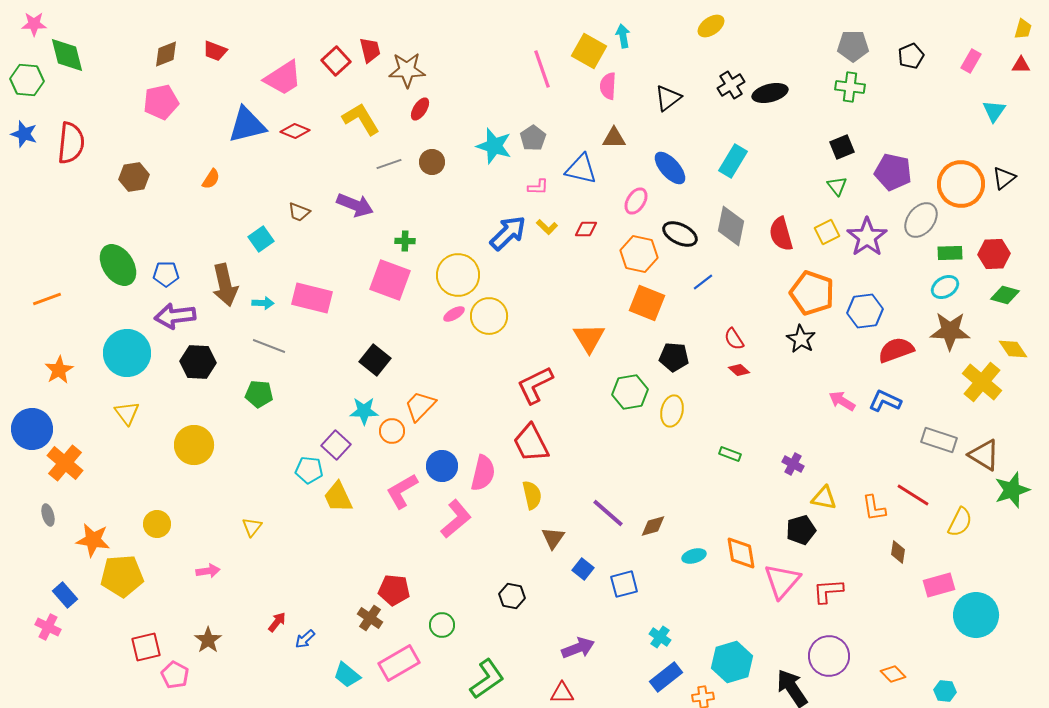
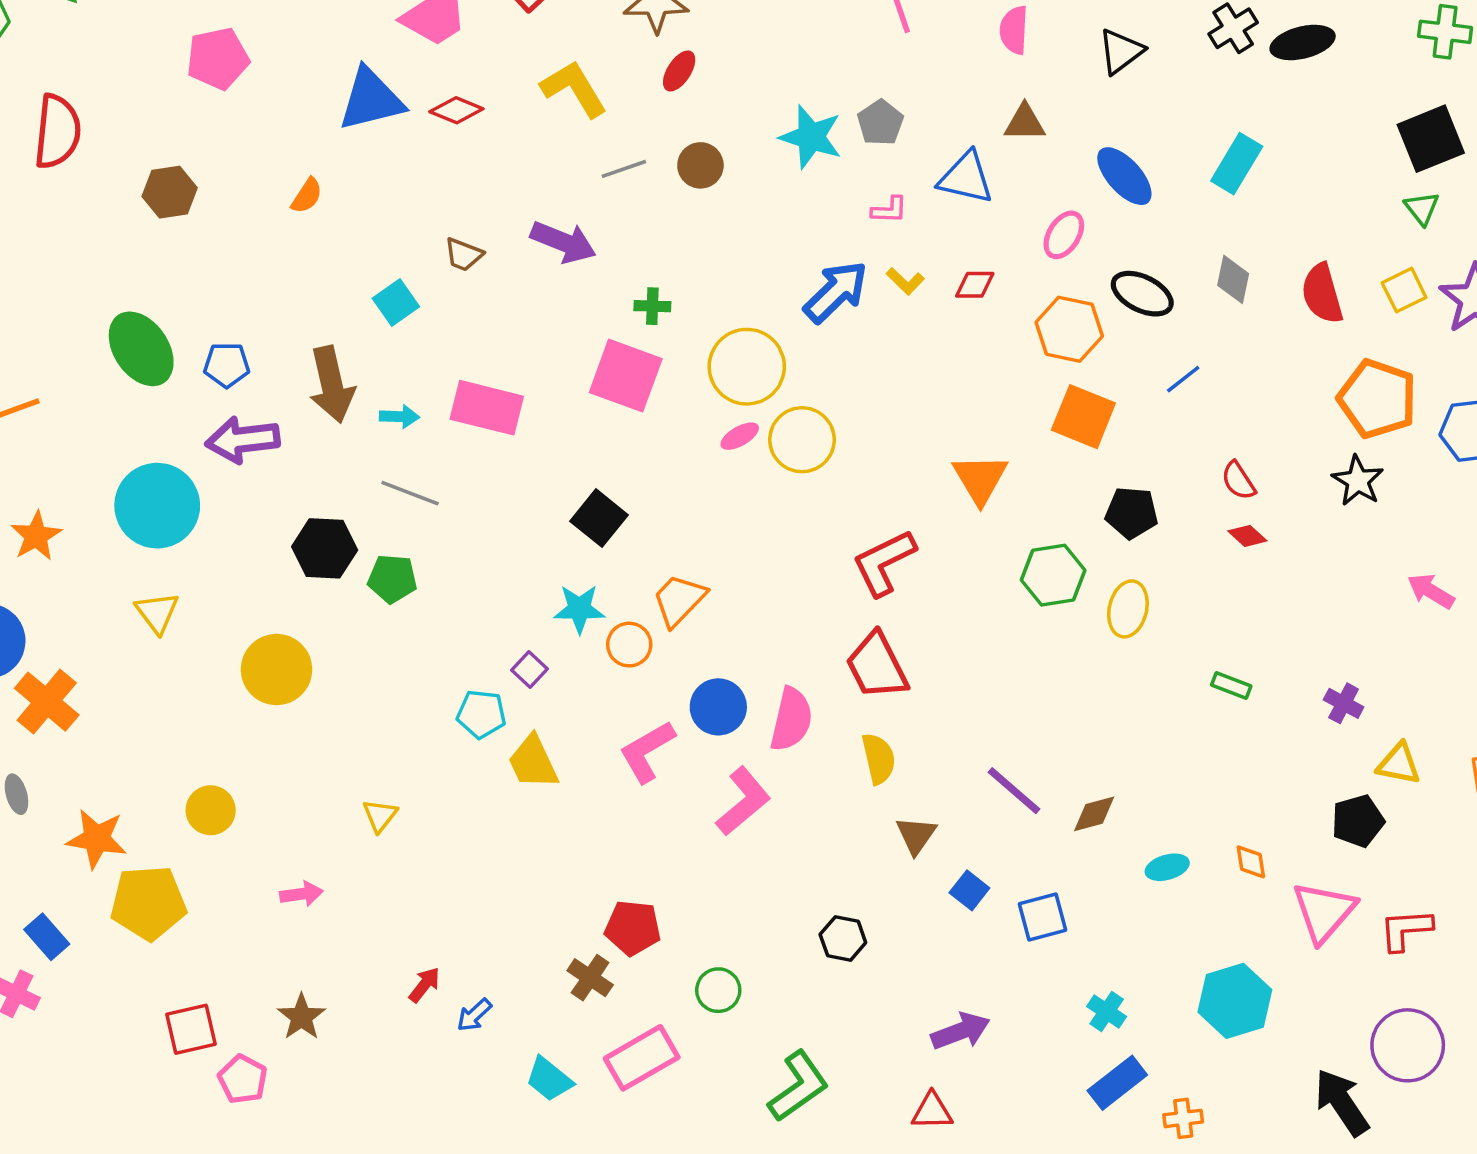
black square: (842, 147) -> (1431, 139), size x1.5
gray diamond: (731, 226) -> (1233, 279), size x0.7
black hexagon: (198, 362) -> (325, 548), moved
purple square: (336, 445) -> (529, 670), size x0.7
orange diamond: (741, 553) -> (1251, 862), size x0.6
cyan hexagon: (732, 662) -> (1235, 1001), moved

